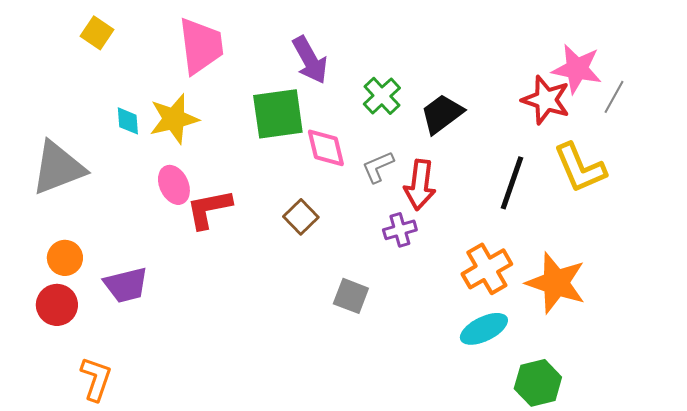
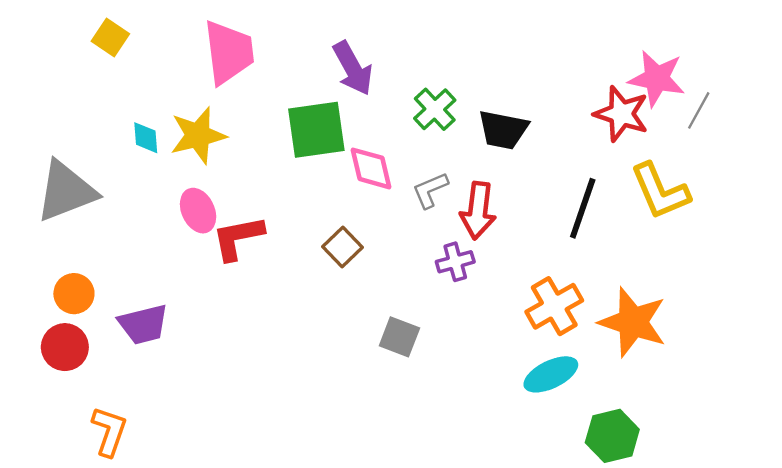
black trapezoid: (442, 114) -> (503, 130), turned -132

